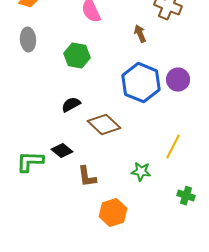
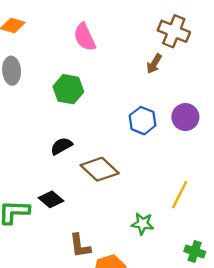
brown arrow: (140, 34) -> (154, 64), moved, turned -126
blue hexagon: (141, 83) -> (143, 121), size x0.6
brown L-shape: (87, 177) -> (80, 246), moved

